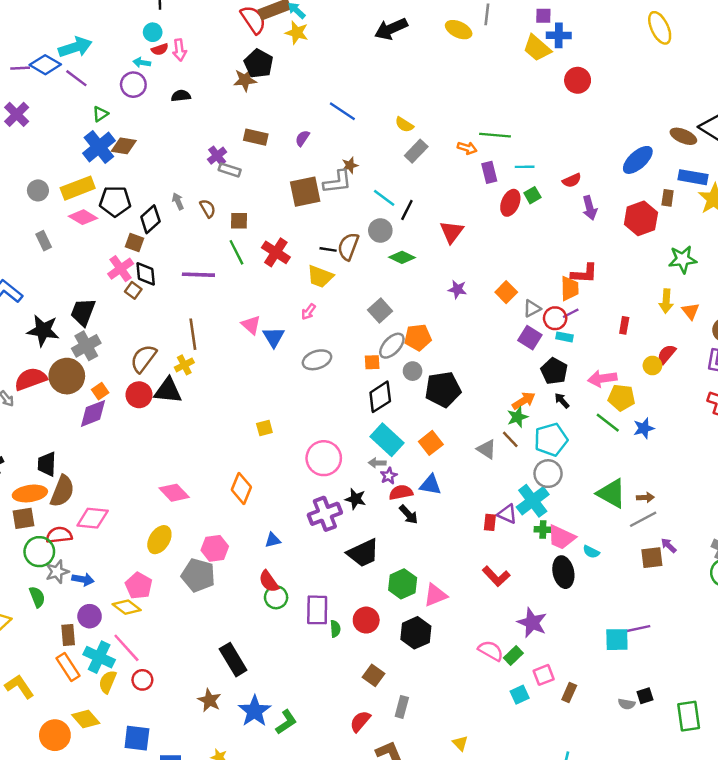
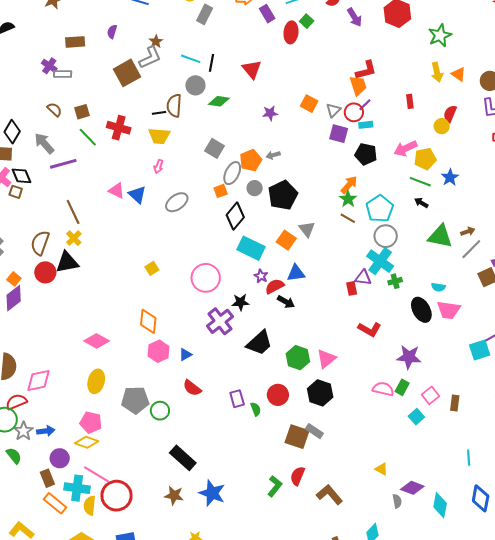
gray arrow: (178, 201) -> (44, 143), moved, size x1.6
black arrow: (562, 401) -> (421, 203), moved
gray triangle: (487, 449) -> (307, 229), moved, turned 36
gray arrow: (377, 463) -> (273, 155), moved
pink trapezoid: (561, 537) -> (449, 310), moved
pink hexagon: (215, 548) -> (159, 351), moved
green circle: (276, 597) -> (160, 411), moved
purple rectangle: (317, 610) -> (237, 399), size x0.7
brown square: (373, 675) -> (297, 437), size x1.4
red circle: (142, 680) -> (117, 496), size x1.8
gray rectangle: (402, 707) -> (314, 431), moved, turned -54
green L-shape: (286, 722) -> (275, 486), moved

